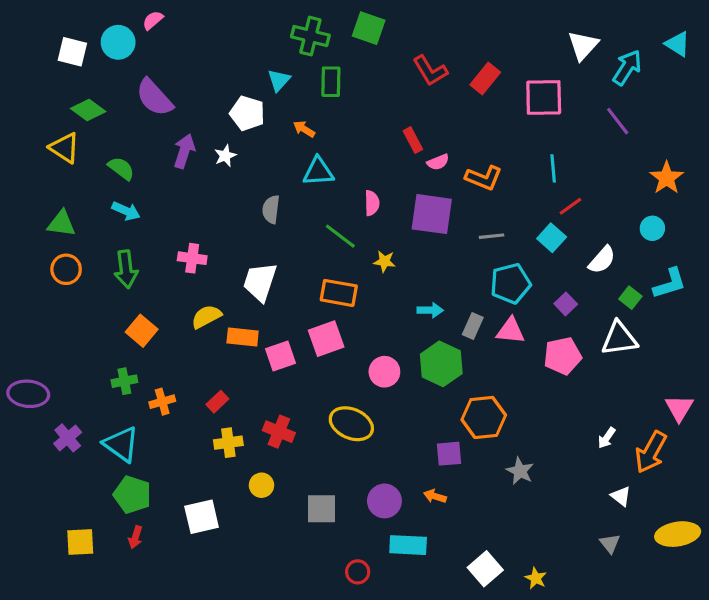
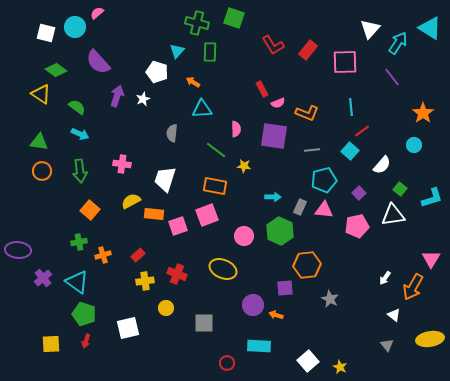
cyan triangle: (678, 44) -> (430, 28), size x1.4
cyan L-shape: (670, 283) -> (432, 198), moved
purple circle: (384, 501) -> (253, 305), moved

